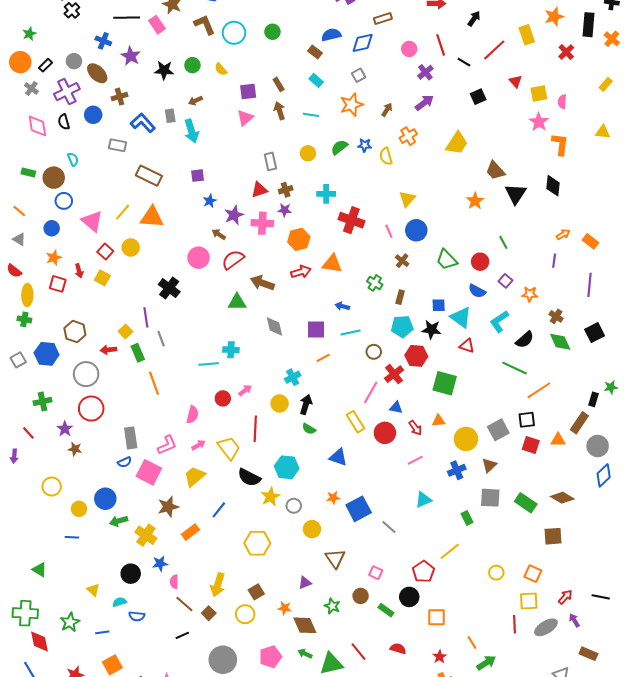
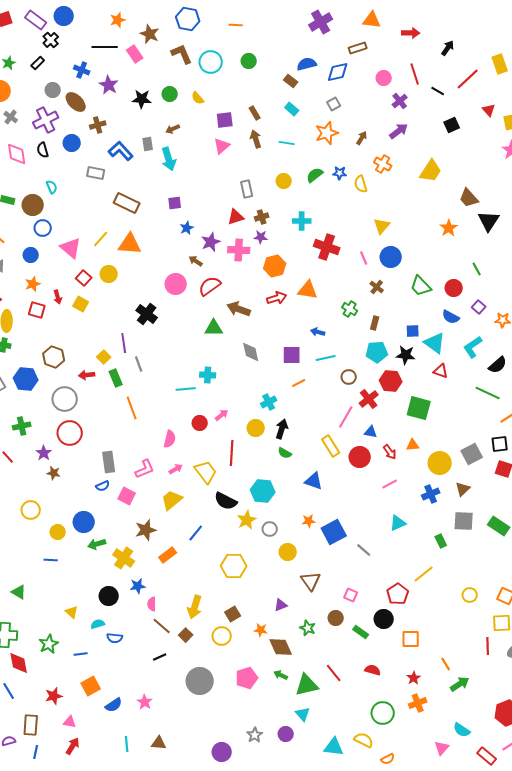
black rectangle: (46, 65) -> (38, 63), moved
orange cross: (408, 136) -> (383, 164), turned -30
pink square: (149, 472) -> (127, 496), size x0.7

